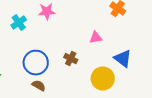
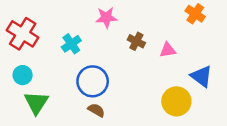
cyan cross: (19, 23) -> (71, 44), moved
brown cross: (71, 59) -> (136, 41), moved

